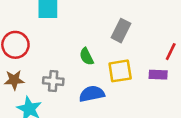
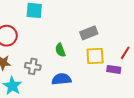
gray rectangle: (121, 31) -> (89, 33), turned 36
yellow square: (120, 71) -> (95, 56), moved

